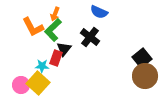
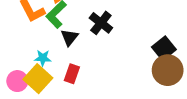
red rectangle: (56, 58) -> (72, 74), moved

